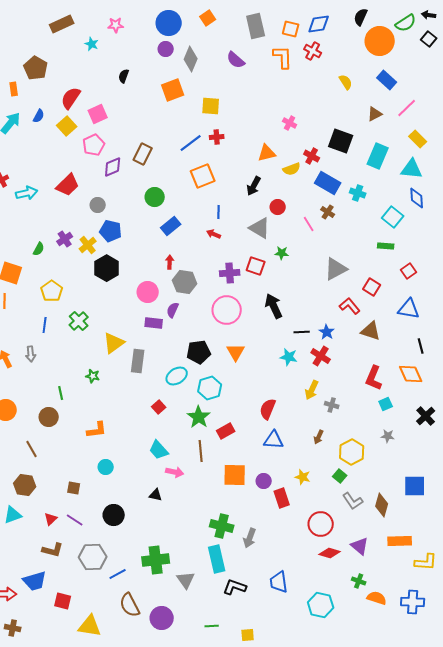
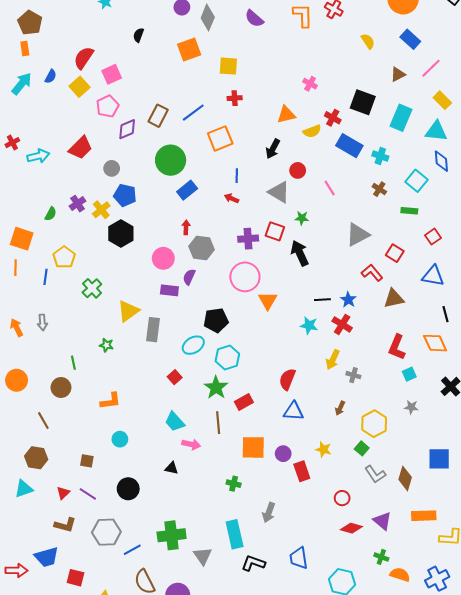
brown pentagon: (36, 68) -> (30, 23), moved
blue line: (191, 143) -> (193, 113), moved
green circle: (155, 197) -> (171, 160), size x1.5
brown cross: (328, 212) -> (379, 189), moved
black arrow: (274, 306) -> (300, 253), moved
blue line: (45, 325) -> (45, 277), moved
brown triangle: (371, 331) -> (394, 299), turned -30
orange triangle: (236, 352) -> (268, 301), moved
red circle: (321, 524) -> (342, 498), size x0.6
green cross: (222, 526) -> (234, 484), moved, size x0.6
blue cross: (413, 602) -> (437, 579), turned -30

